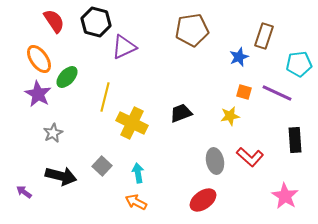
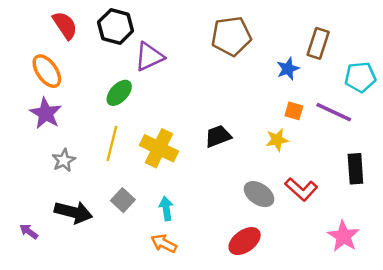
green ellipse: (67, 77) -> (119, 93), moved
yellow line: (105, 97) -> (112, 143), moved
gray ellipse: (215, 161) -> (259, 194), turned -45

